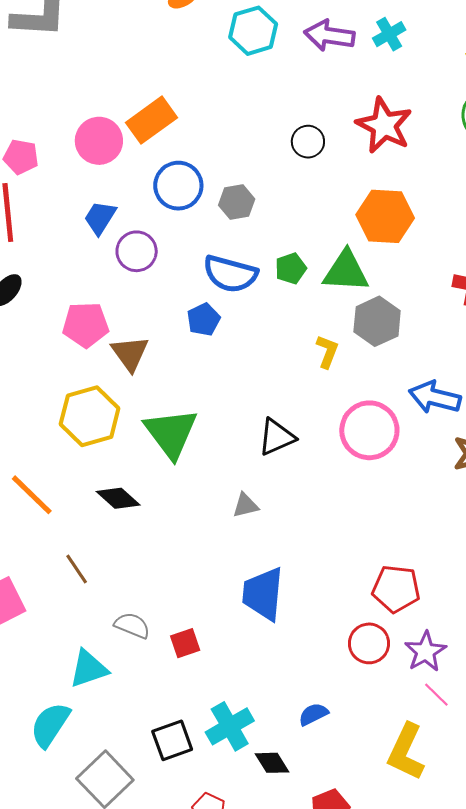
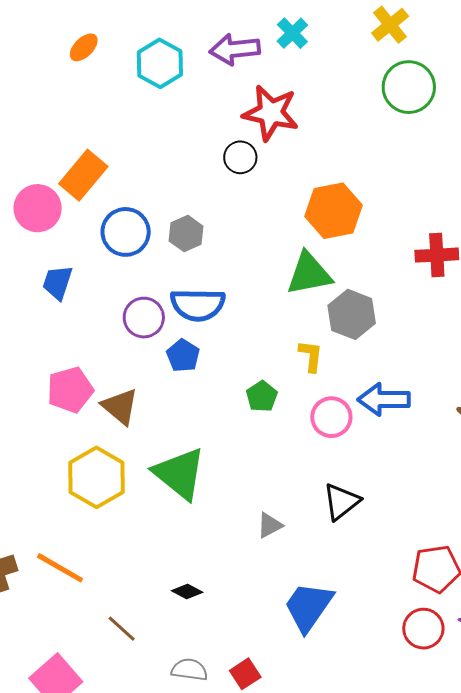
red star: (384, 125) -> (271, 113), moved
purple circle: (137, 251) -> (144, 318), moved
green pentagon: (291, 268) -> (262, 396), moved
blue arrow: (435, 397) -> (384, 399), moved
pink circle: (369, 430) -> (331, 417), moved, size x0.7
black triangle: (276, 437) -> (341, 502), moved
black diamond: (118, 498) -> (187, 591), moved, size x0.7
blue trapezoid: (263, 594) -> (308, 607), turned 44

